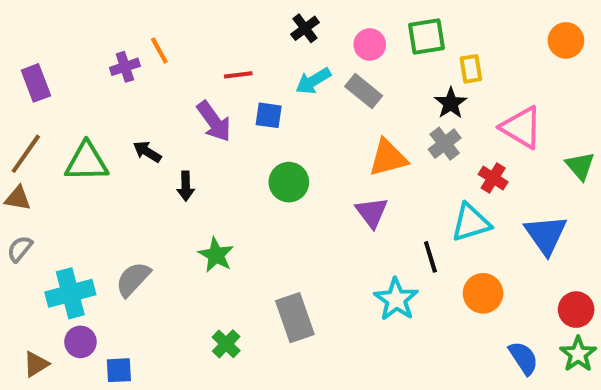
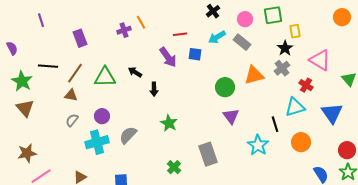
green circle: (289, 182) -> (225, 87), moved
purple triangle: (372, 212) -> (231, 116), moved
purple circle: (80, 342) -> (102, 116), moved

